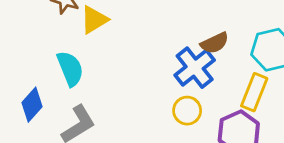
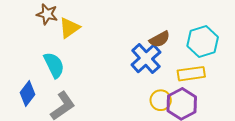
yellow rectangle: (254, 92) -> (191, 74), turned 64
yellow circle: (187, 111) -> (161, 100), moved

